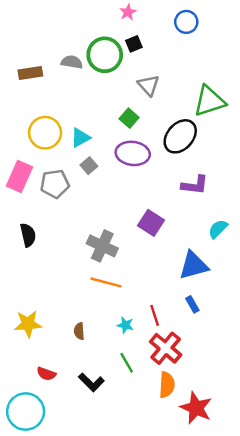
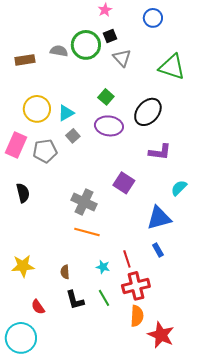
gray triangle: (149, 85) -> (122, 58), moved
green triangle: (209, 101) -> (172, 67), moved, turned 36
red cross: (166, 348) -> (136, 286), turned 36
red semicircle: (46, 374) -> (38, 307), turned 35
black L-shape: (91, 382) -> (75, 300), moved, turned 30

